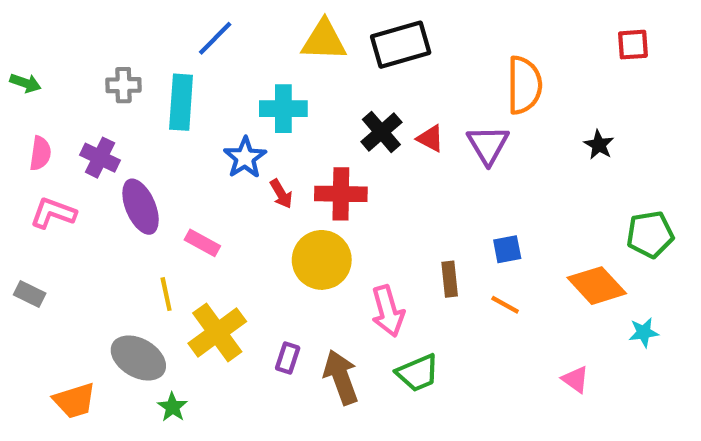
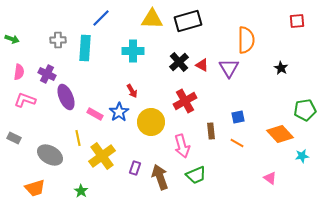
blue star: (245, 158) -> (119, 112), moved
red cross: (341, 194) -> (185, 101), moved, turned -30
gray ellipse: (138, 358) -> (50, 155), moved

